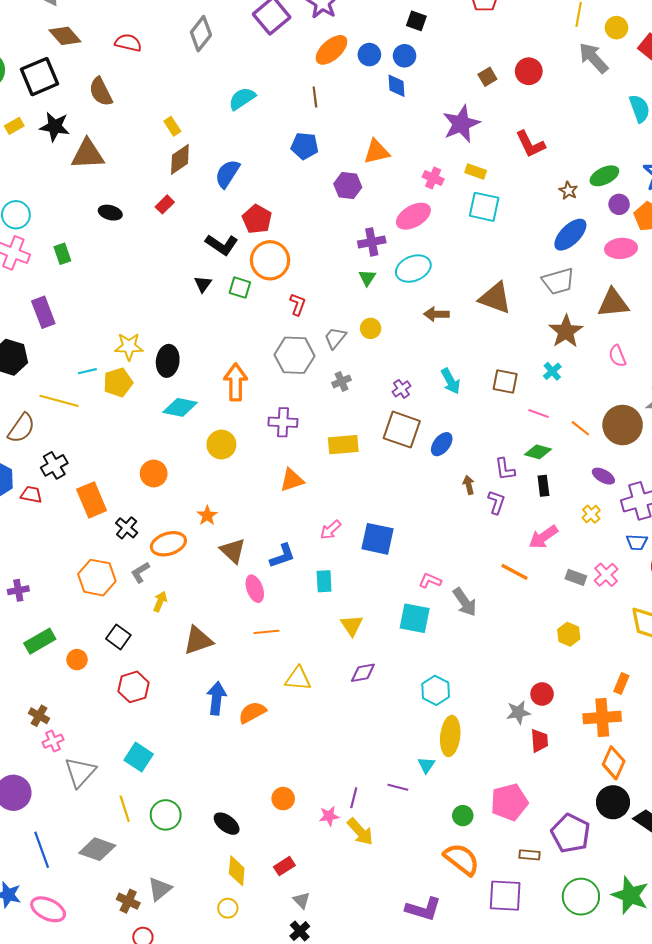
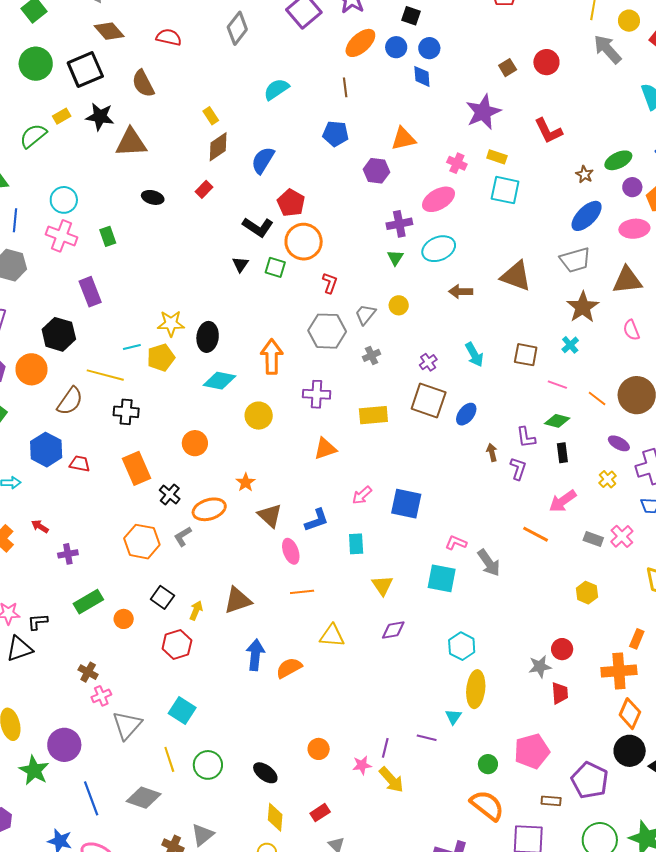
black square: (416, 21) -> (411, 16), moved
black cross: (54, 465) -> (126, 412), moved, turned 35
yellow arrow: (160, 602) -> (196, 610), moved

